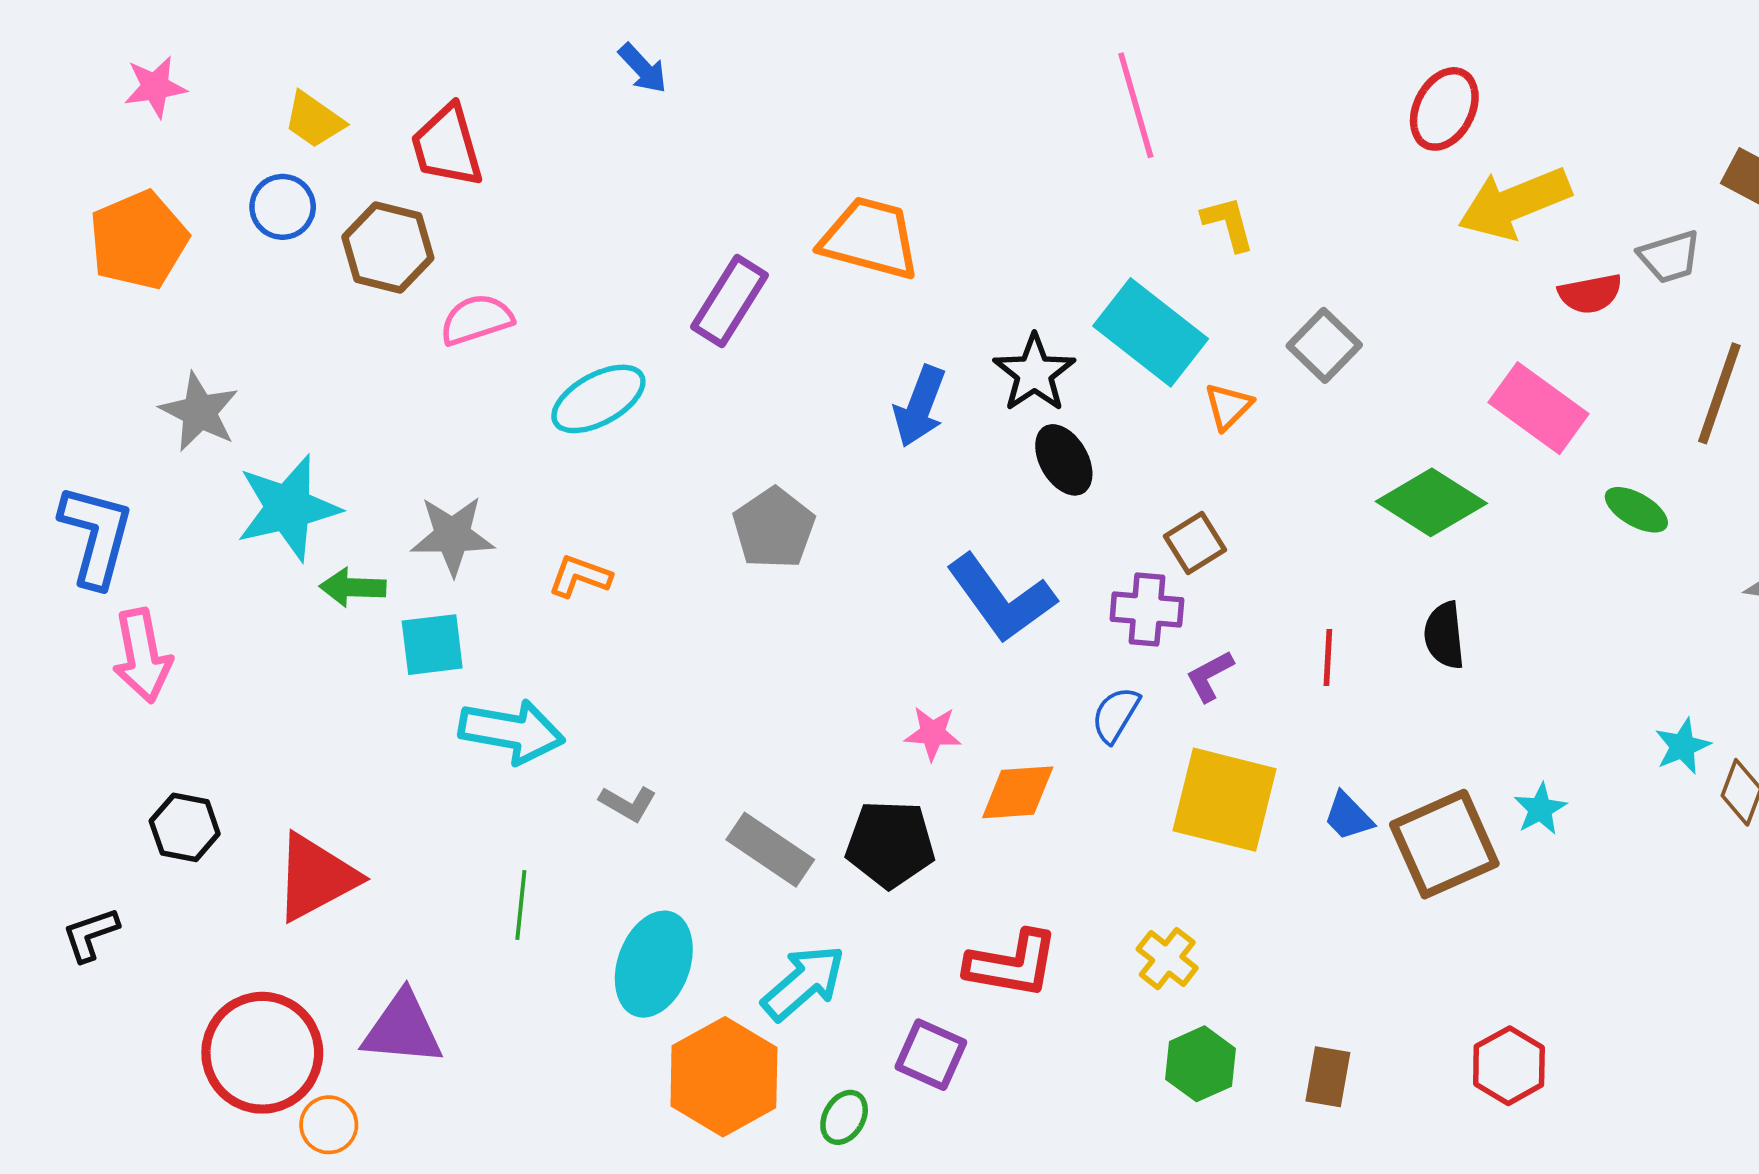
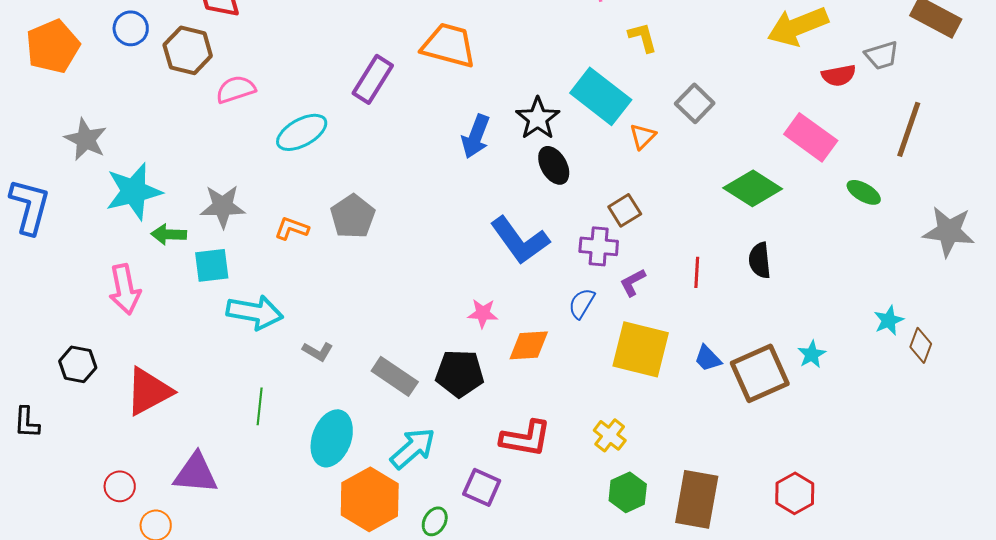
gray pentagon: (774, 528) -> (353, 216), moved
pink arrow: (142, 656) -> (125, 289), moved
black L-shape: (91, 935) -> (27, 422), turned -68
red circle: (262, 1053) -> (120, 486), size x0.5
brown rectangle: (1328, 1077) -> (697, 499), size x1.8

